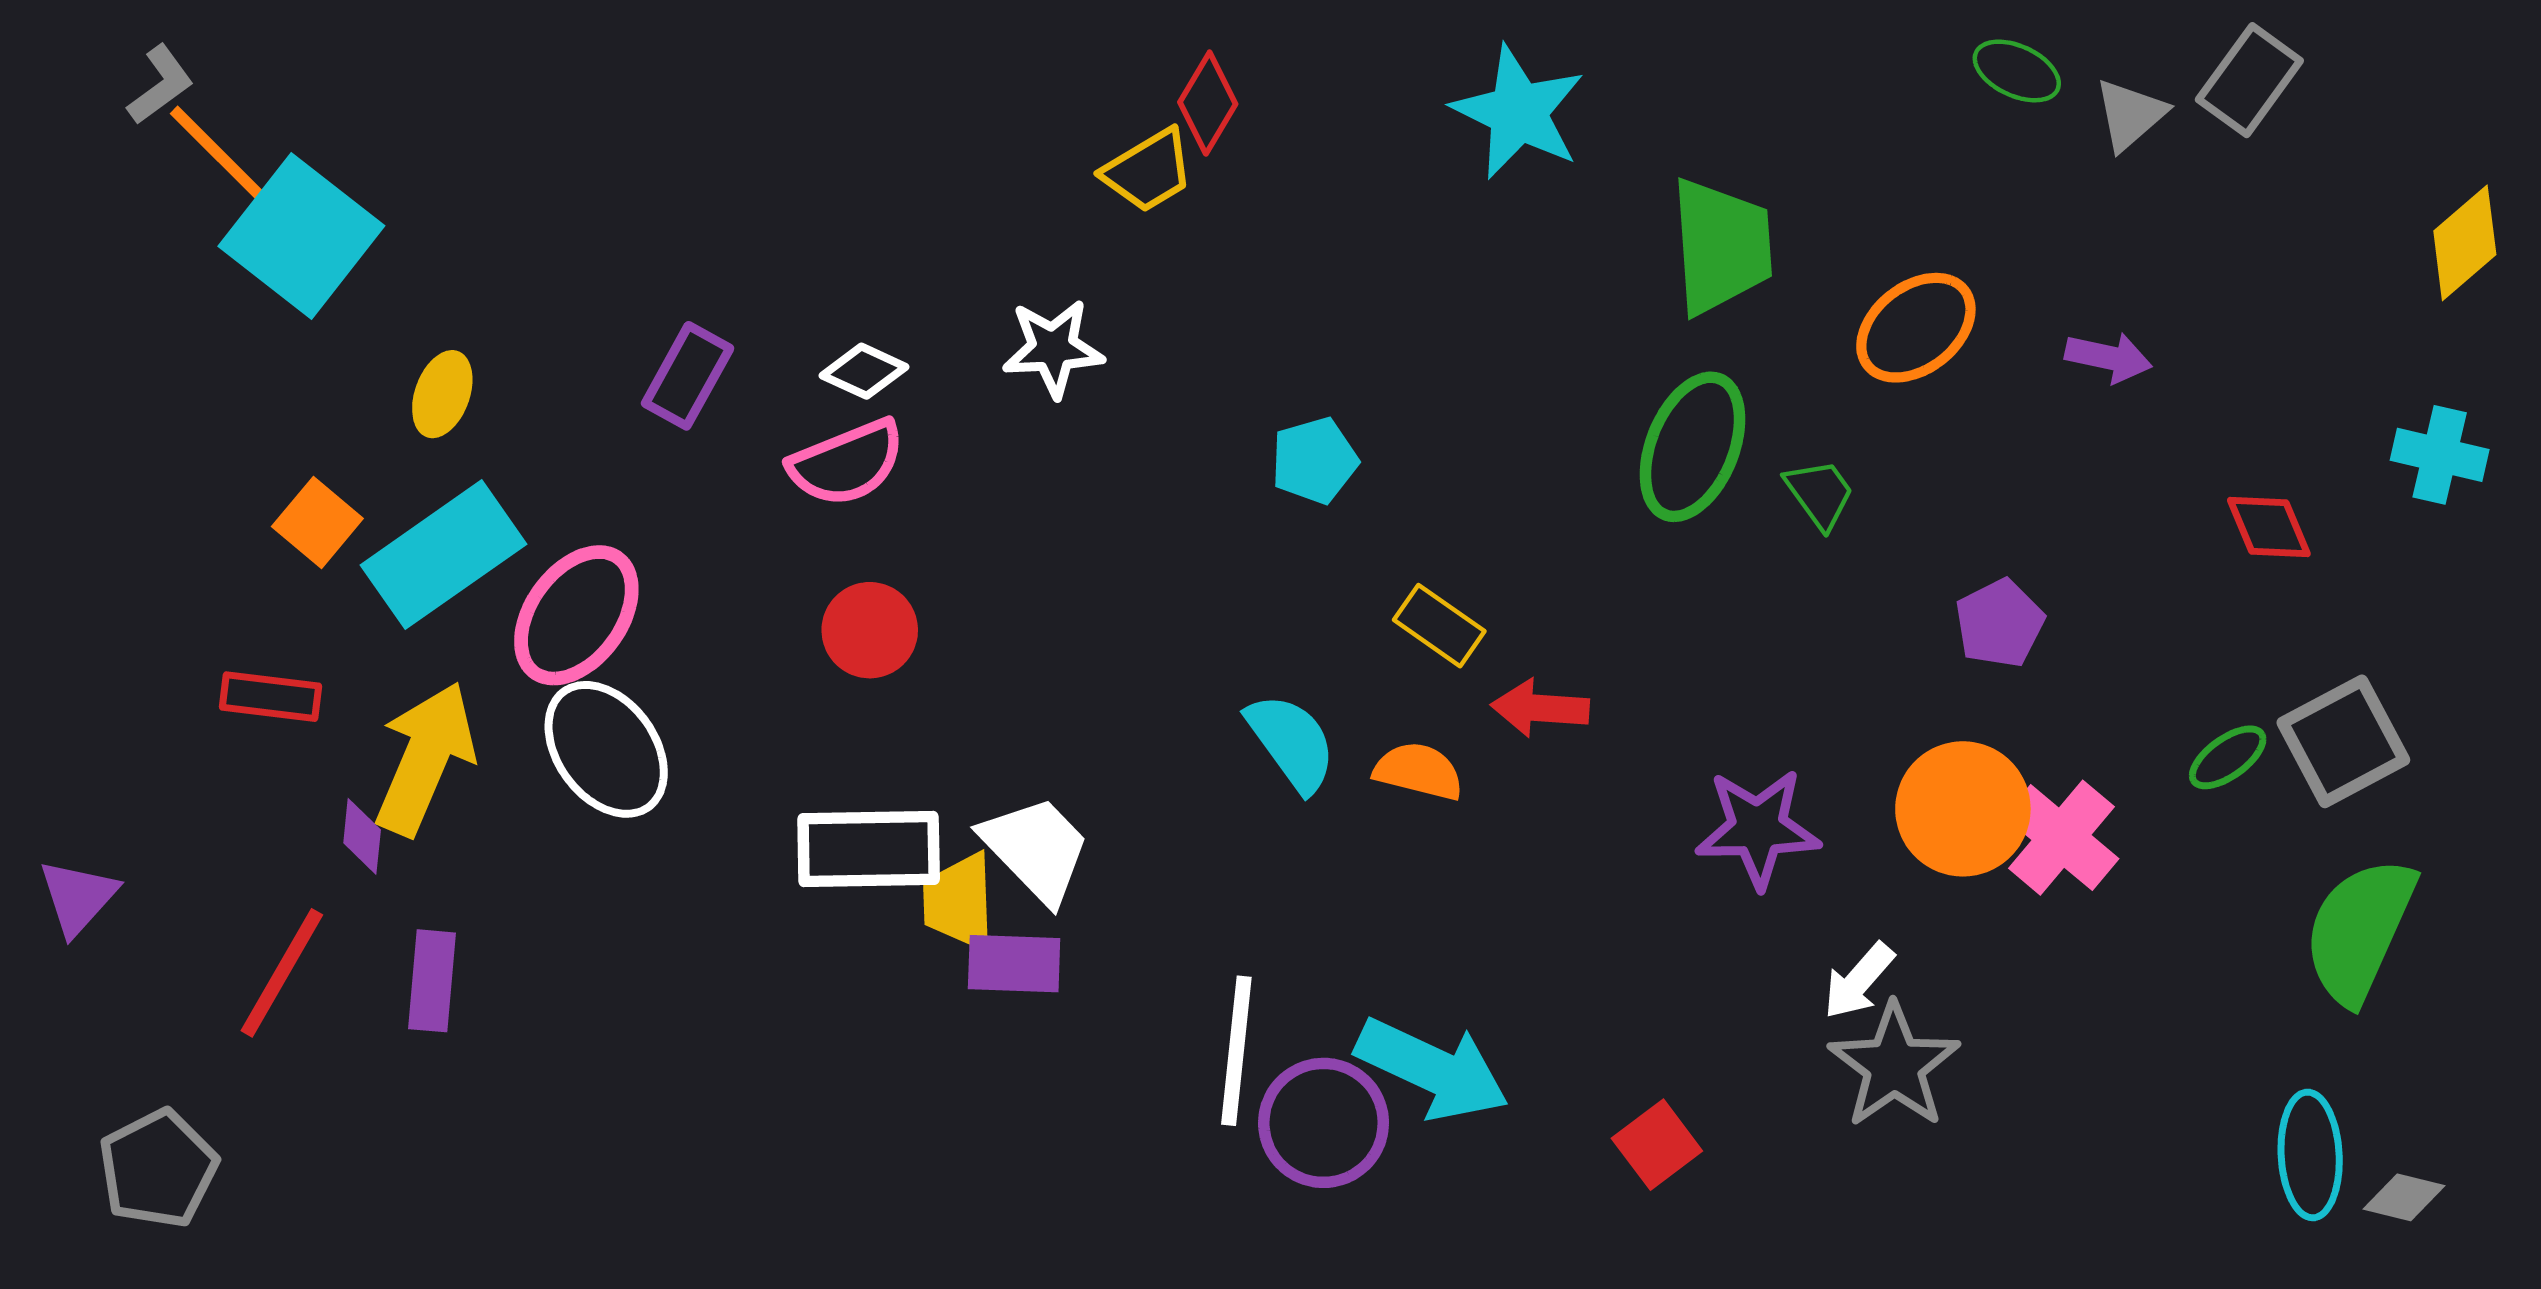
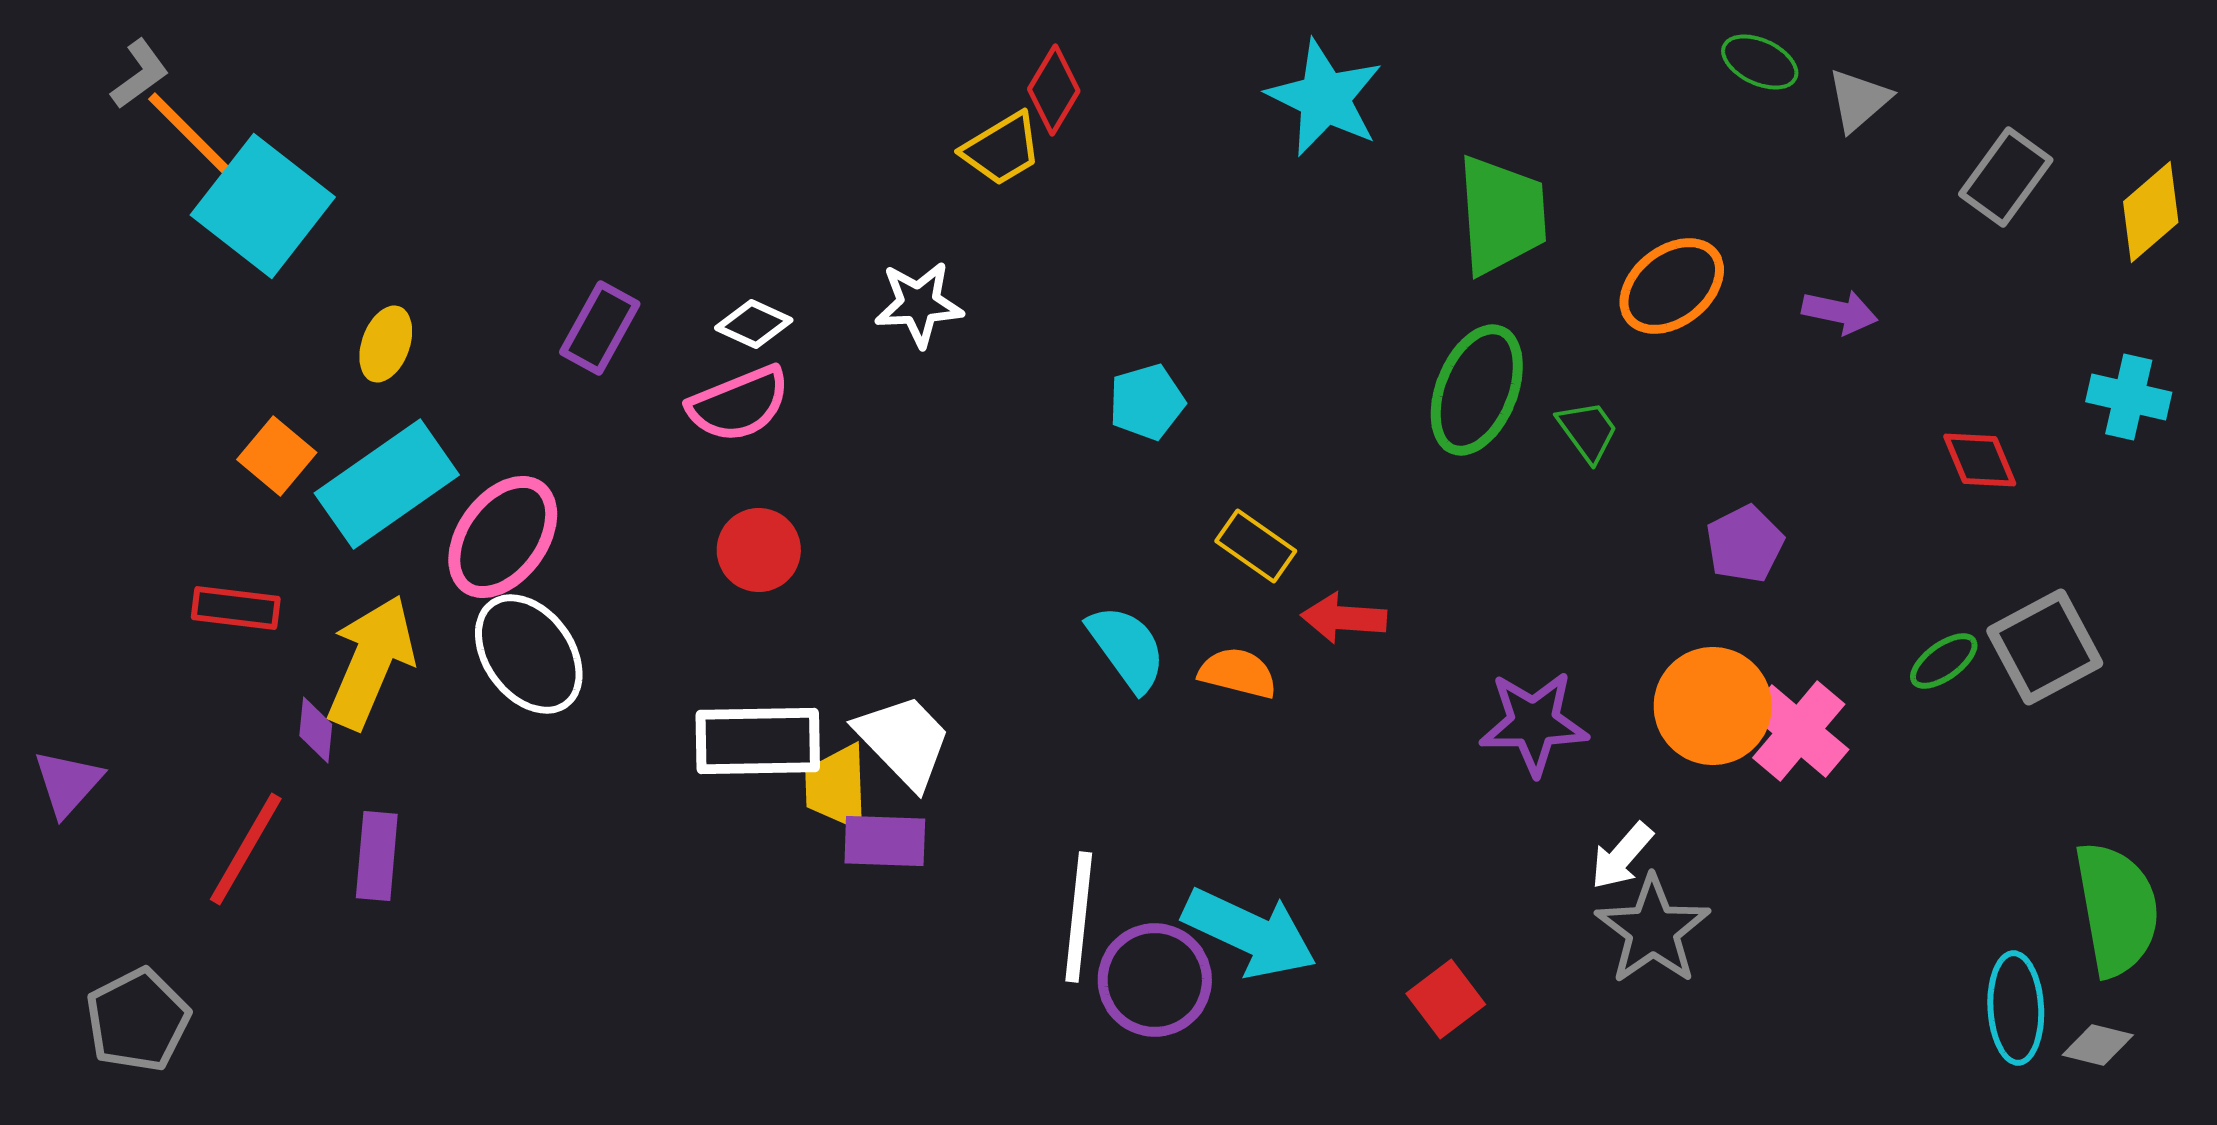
gray rectangle: (2249, 80) -> (2006, 177), moved
green semicircle: (2359, 930) -> (2117, 909), moved, turned 146

